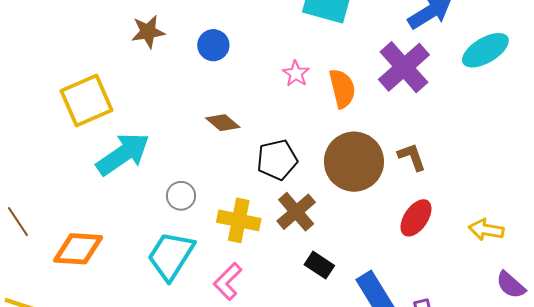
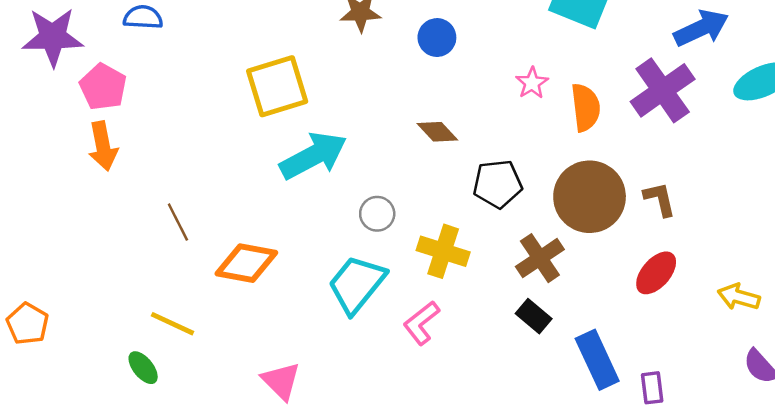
brown cross: (296, 212) -> (540, 258), moved

